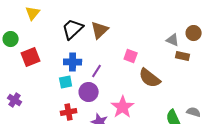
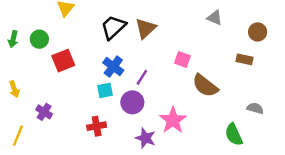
gray triangle: (173, 40) -> (215, 18), moved
blue cross: (73, 62) -> (113, 67), turned 36
red cross: (69, 112) -> (97, 126), moved
gray semicircle: (194, 112) -> (255, 108), moved

